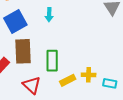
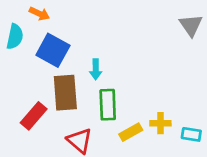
cyan arrow: (49, 15) -> (96, 69), moved
blue square: (15, 21) -> (53, 50), turned -30

